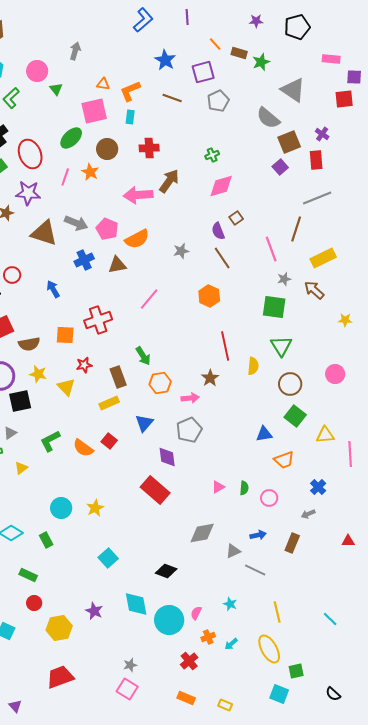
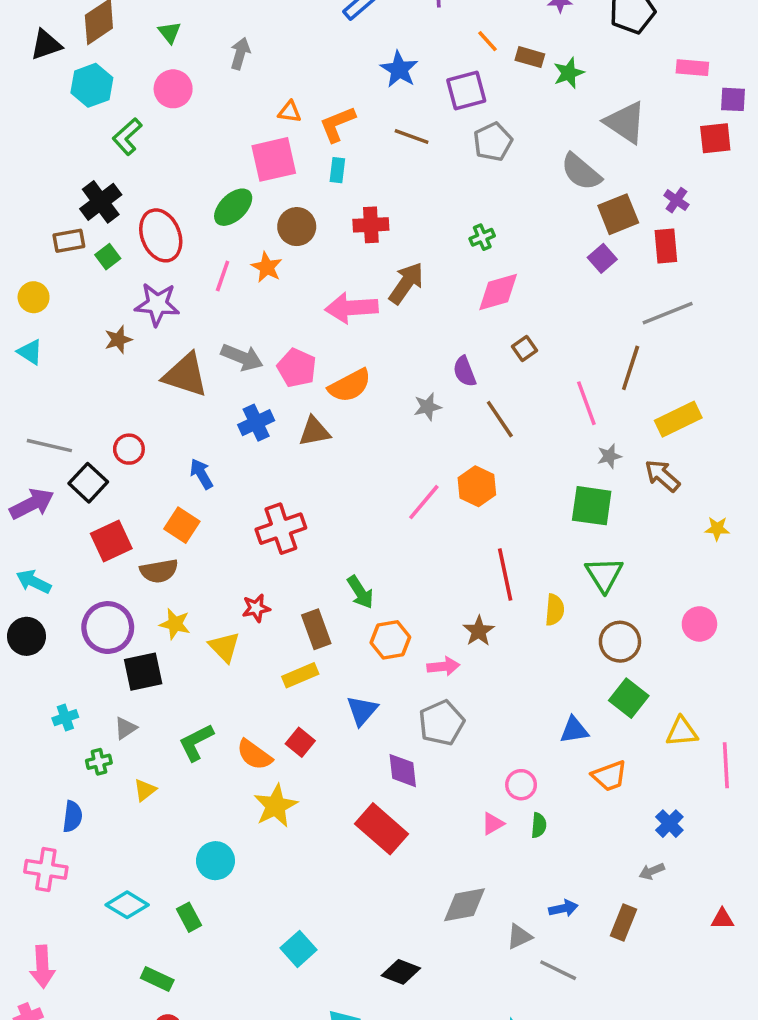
green triangle: (56, 89) -> (170, 32), moved
purple semicircle: (218, 231) -> (465, 371), moved
pink line: (149, 299) -> (424, 502), moved
orange square: (65, 335) -> (182, 525), moved, turned 30
pink circle: (269, 498) -> (521, 785), moved
yellow star: (95, 508) -> (276, 806), moved, size x1.4

